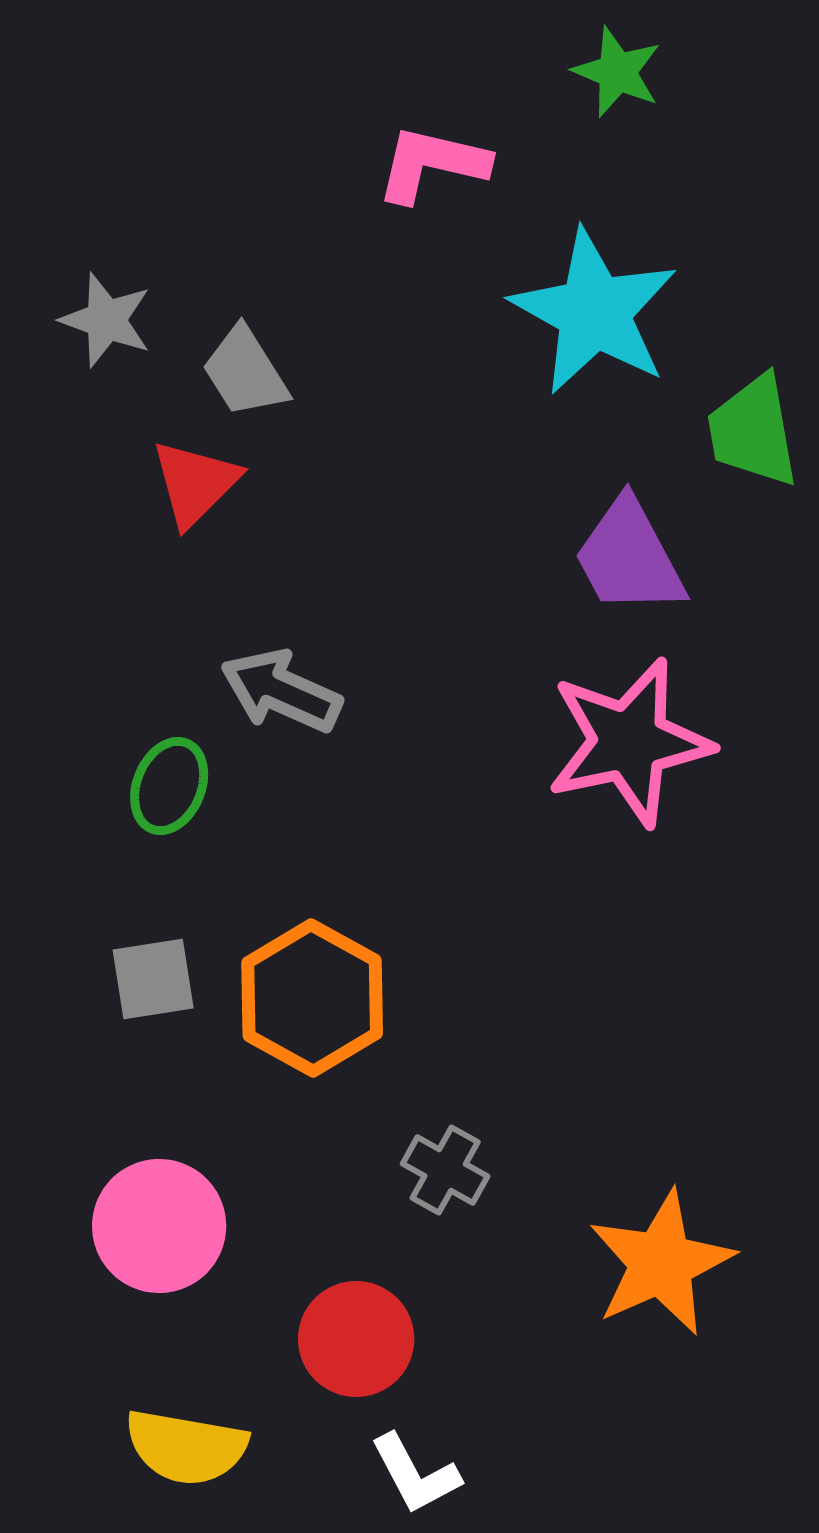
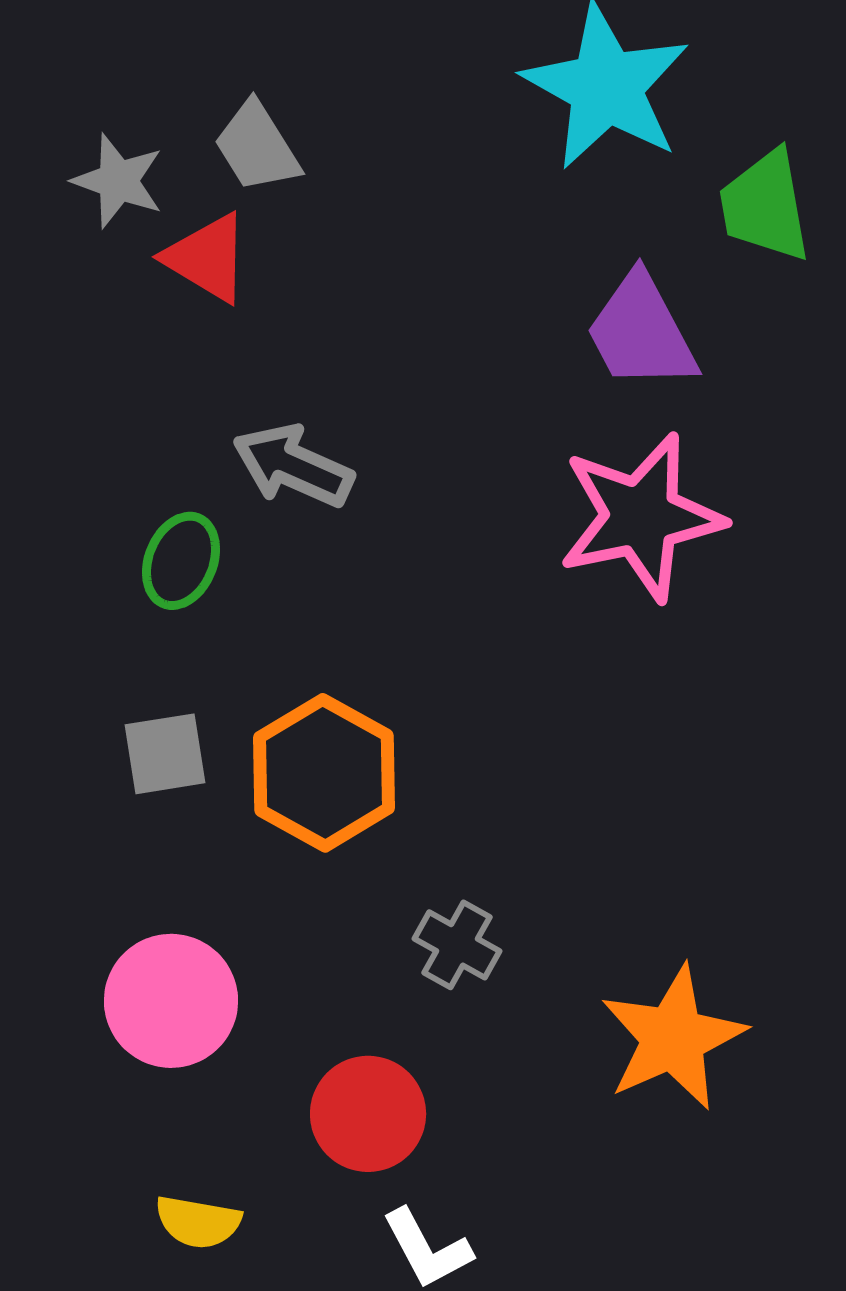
gray star: (106, 320) -> (118, 181), moved
red triangle: (195, 483) -> (207, 258), turned -44
yellow semicircle: (186, 1447) -> (198, 1222), size x0.7

